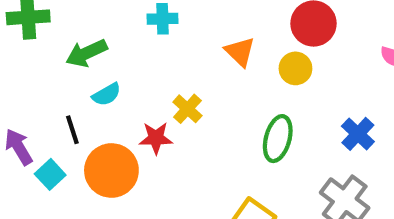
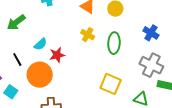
cyan semicircle: (107, 94) -> (40, 44), moved
yellow cross: (187, 109) -> (88, 35), moved
cyan square: (50, 174) -> (11, 92), moved

